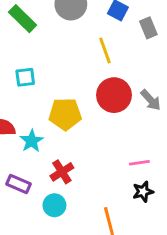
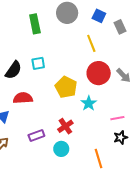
green rectangle: (23, 19) -> (35, 24), turned 36
yellow pentagon: (65, 114) -> (66, 87), turned 30
cyan star: (32, 141) -> (89, 103), moved
purple rectangle: (18, 184) -> (36, 136), turned -42

